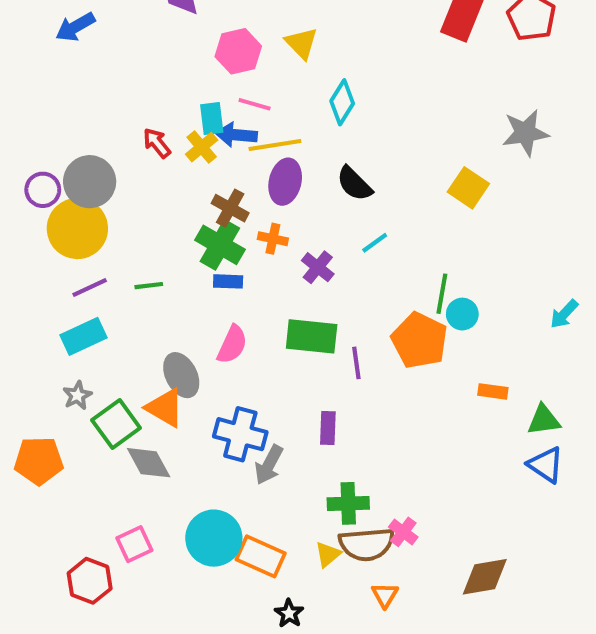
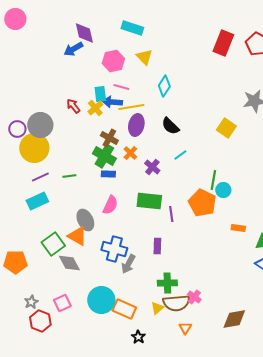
blue arrow: (75, 27) -> (73, 49), moved
orange cross: (273, 239) -> (130, 153), turned 32
gray star: (77, 395) -> (31, 302), moved

